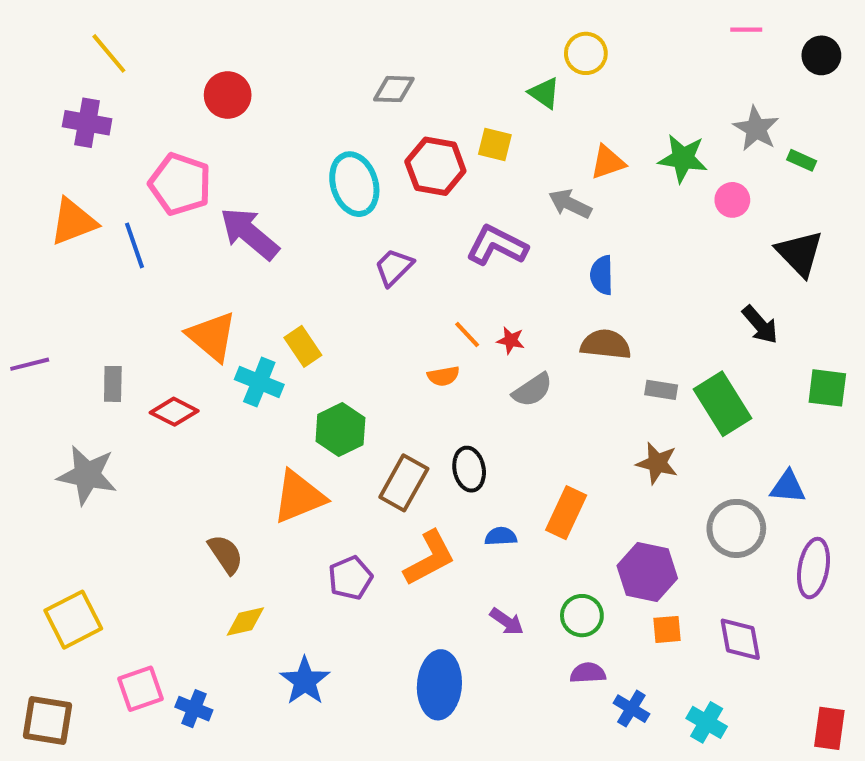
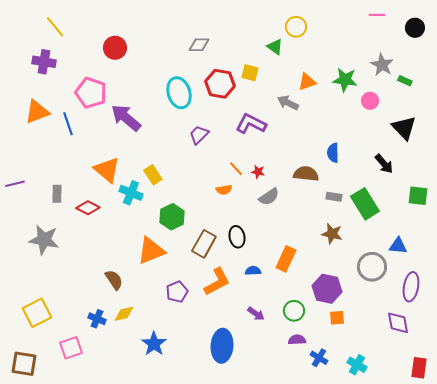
blue semicircle: (602, 275) -> (333, 153), moved
purple diamond: (740, 639) -> (398, 323), moved
blue cross: (194, 709) -> (97, 319), moved

